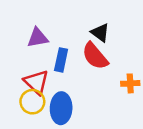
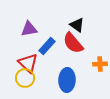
blue rectangle: (61, 60) -> (47, 46), turned 30
blue ellipse: (61, 108) -> (67, 80), moved

